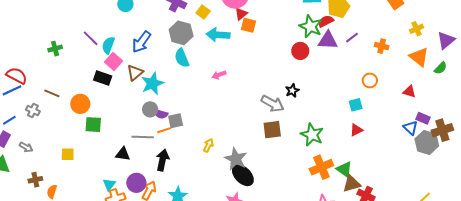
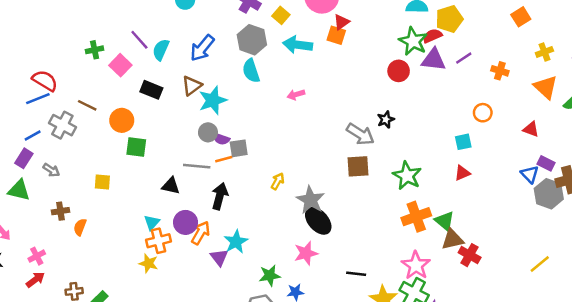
red triangle: (241, 14) -> (341, 22), moved
pink square: (113, 61) -> (120, 65), moved
gray cross: (33, 110) -> (62, 125), size x1.5

